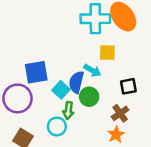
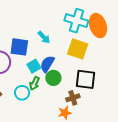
yellow square: (107, 53) -> (78, 49), size x1.5
cyan arrow: (92, 70) -> (44, 37), moved
black square: (128, 86) -> (85, 79), size x1.5

